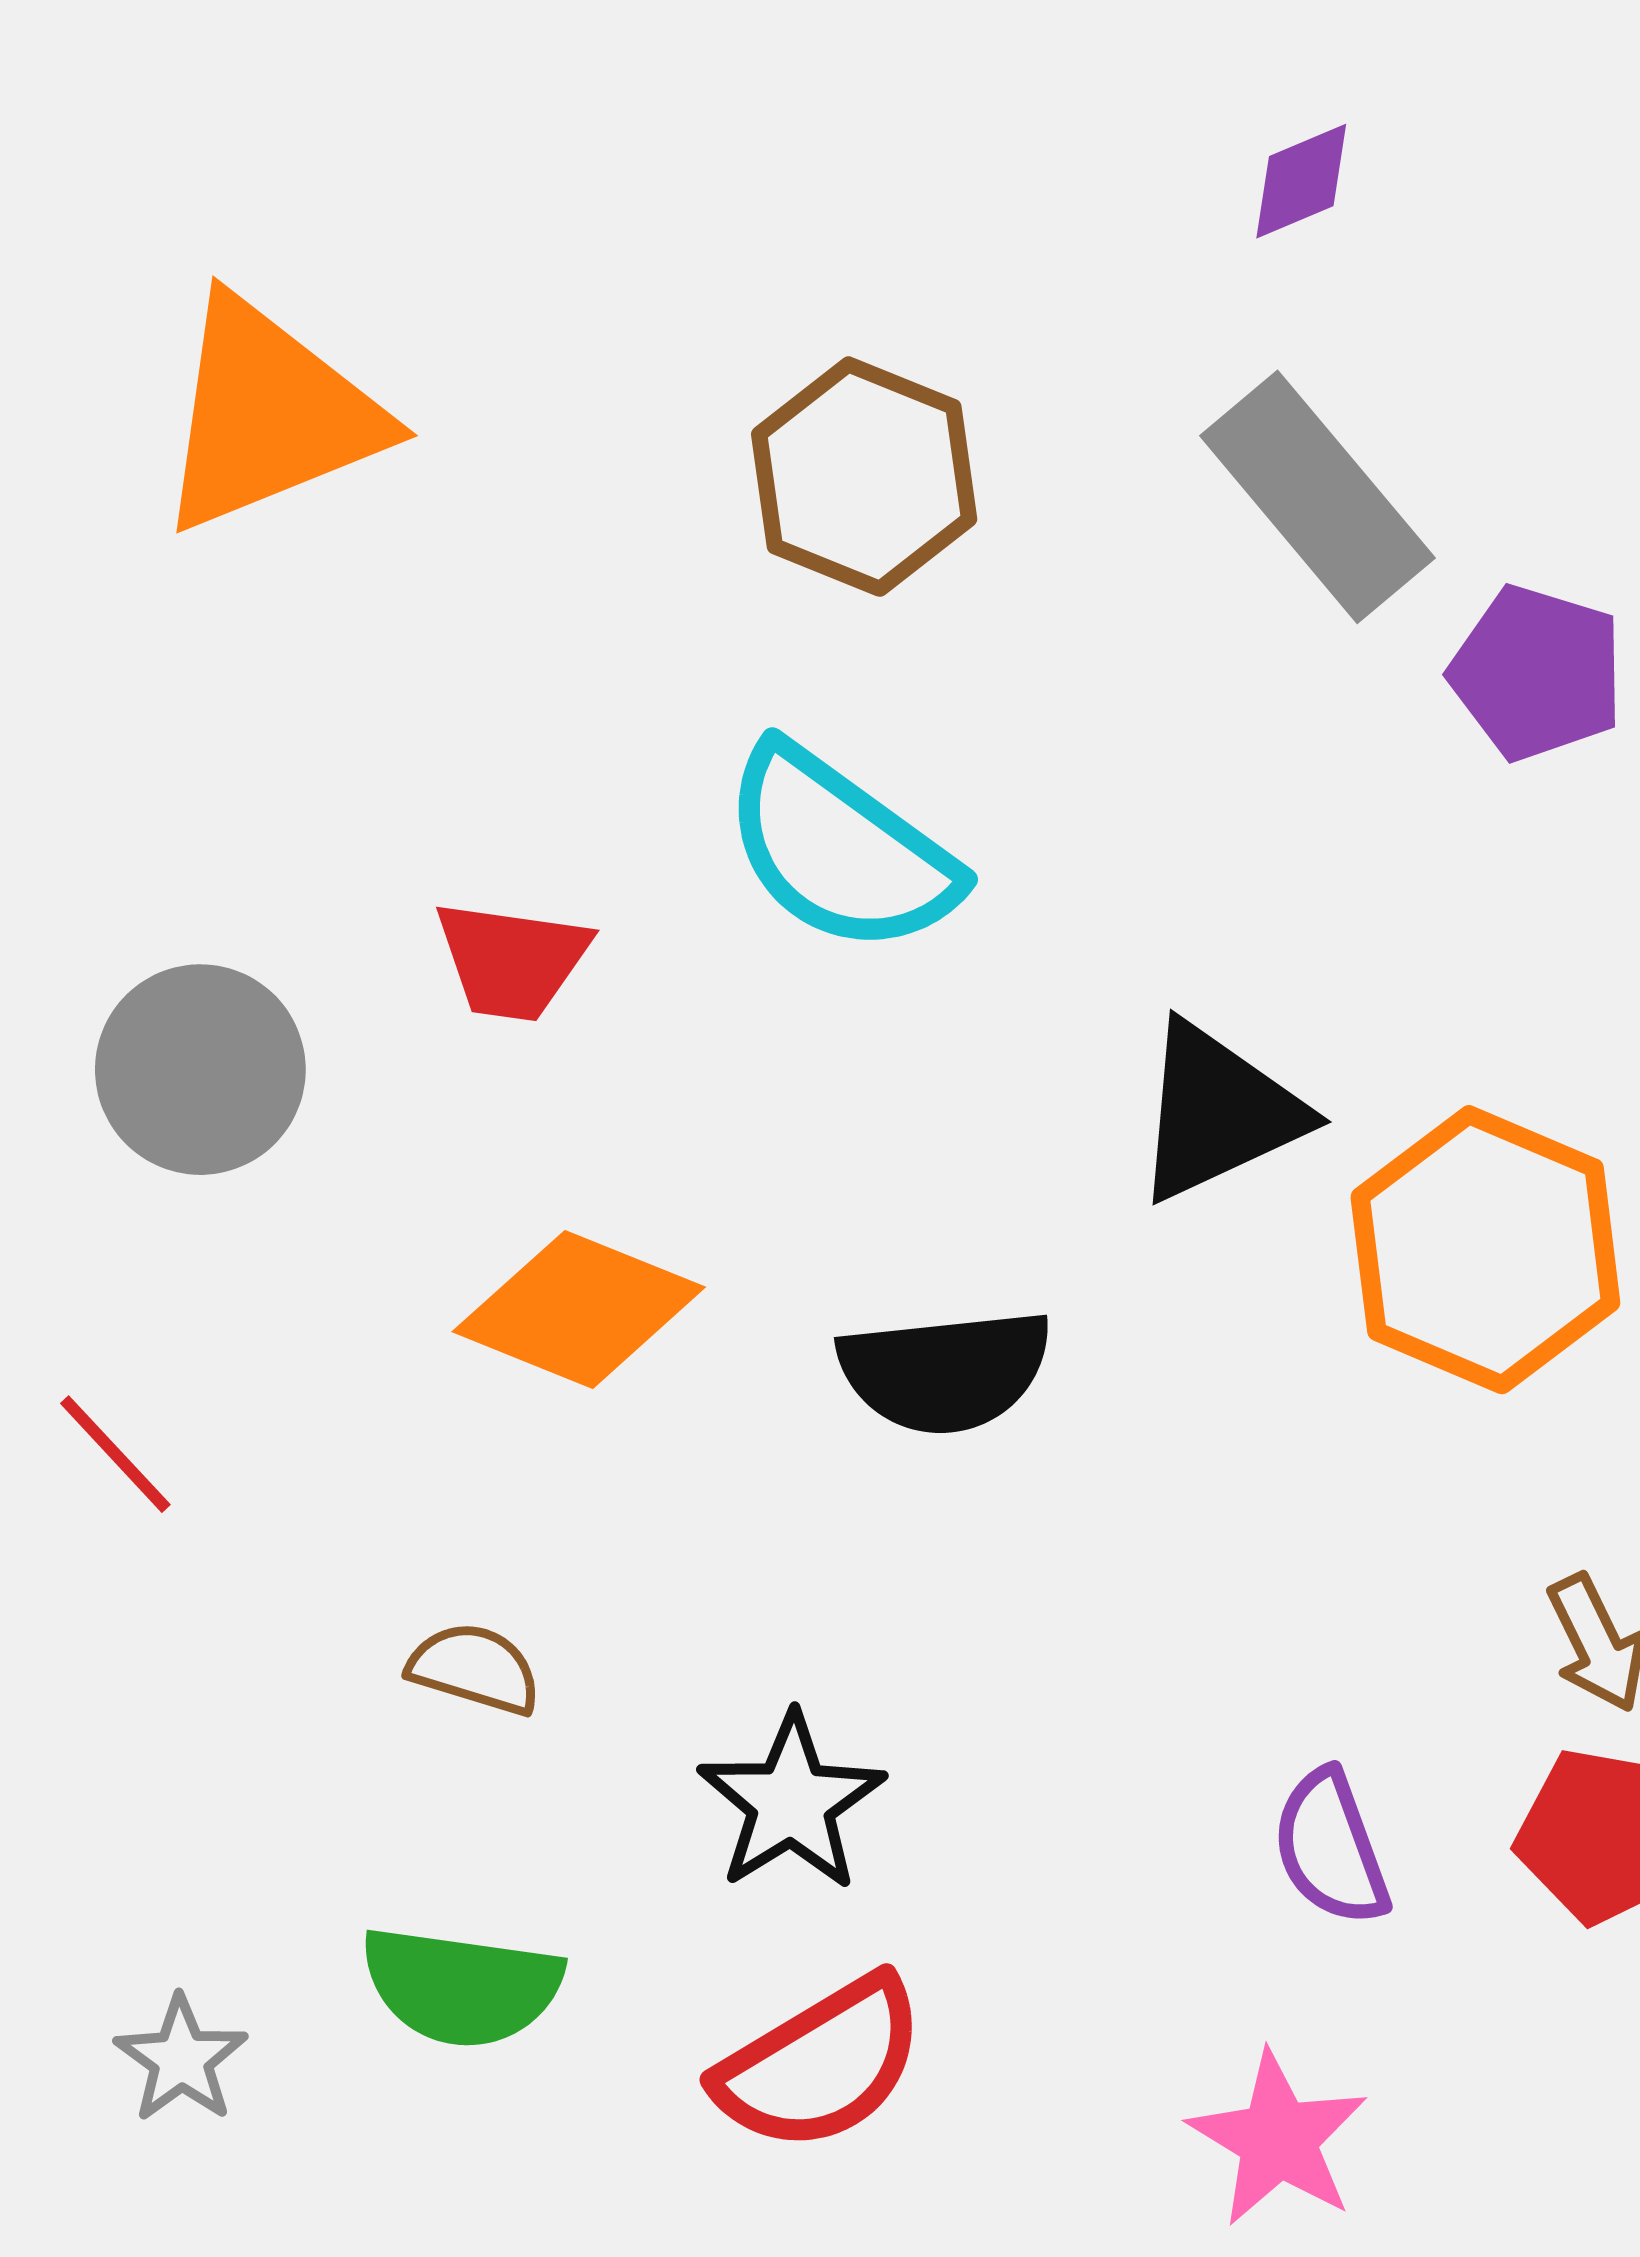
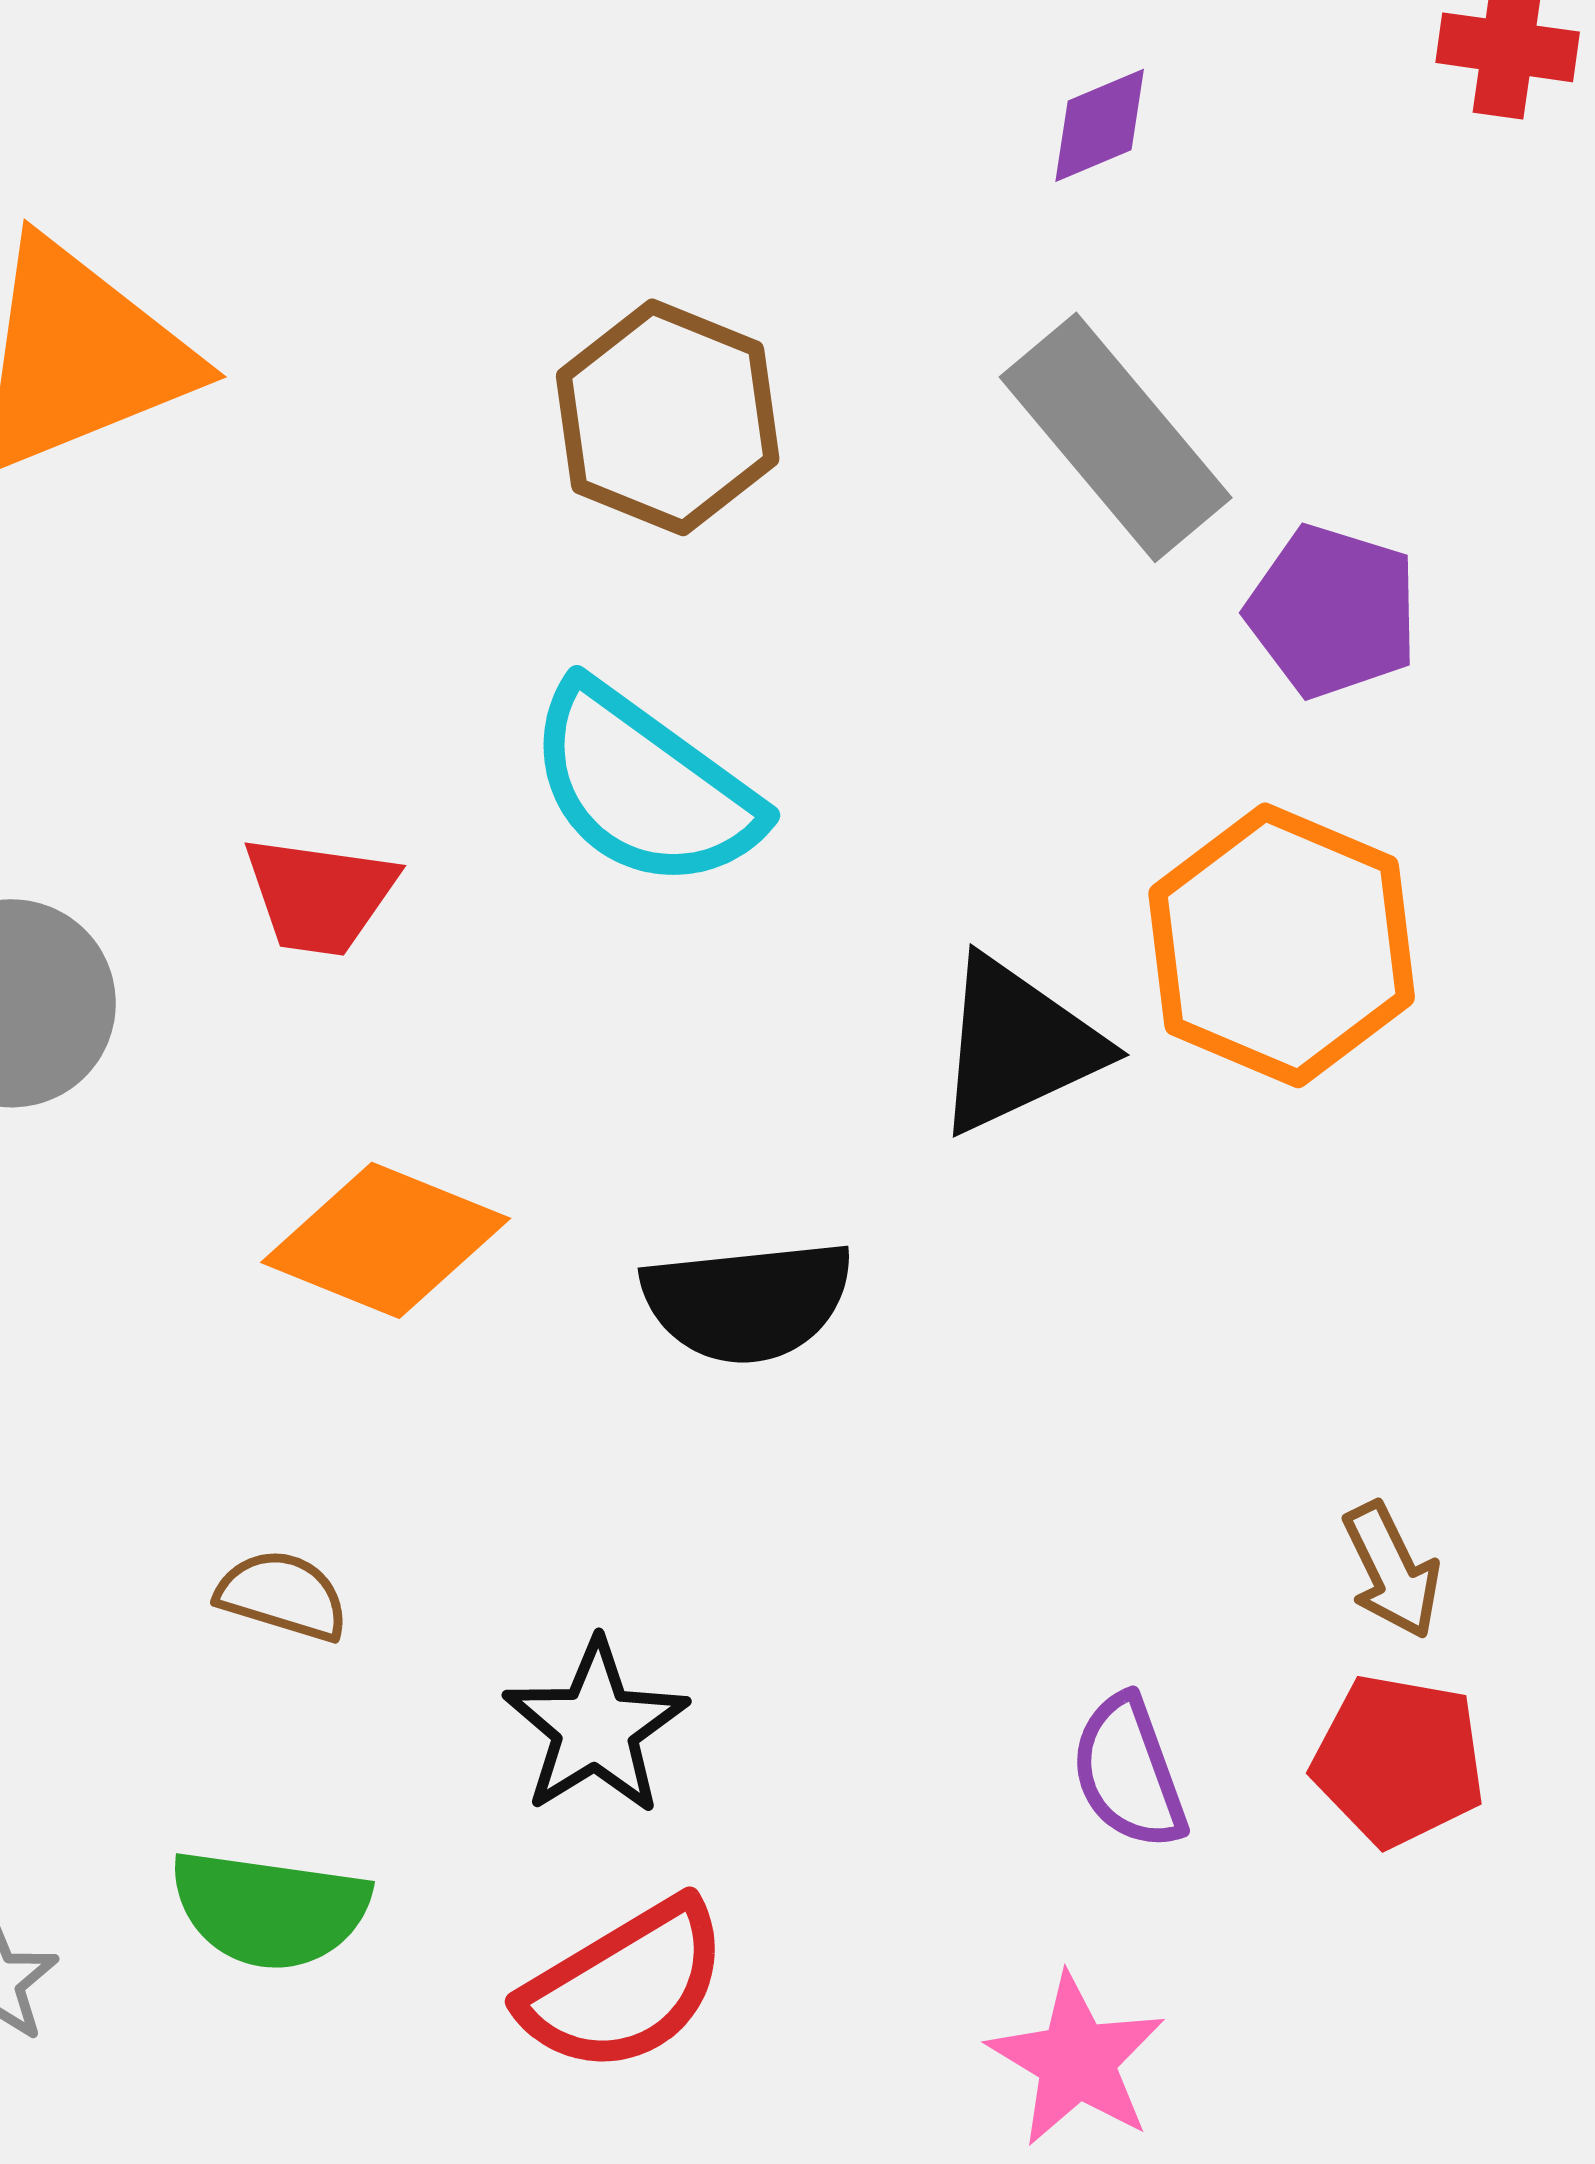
orange hexagon: (1485, 1250) -> (1282, 945), moved

